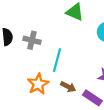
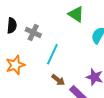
orange star: (38, 84) -> (15, 65), moved

